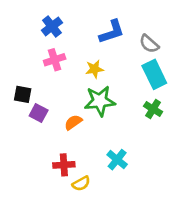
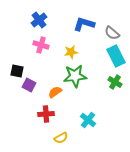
blue L-shape: (112, 32) -> (84, 24), turned -145
pink cross: (55, 60) -> (41, 45), turned 35
red cross: (64, 165) -> (46, 114), moved

